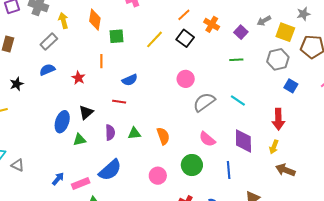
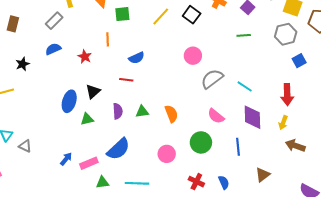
blue square: (291, 86) -> (299, 61), turned 32
cyan line: (238, 101) -> (245, 86), moved

